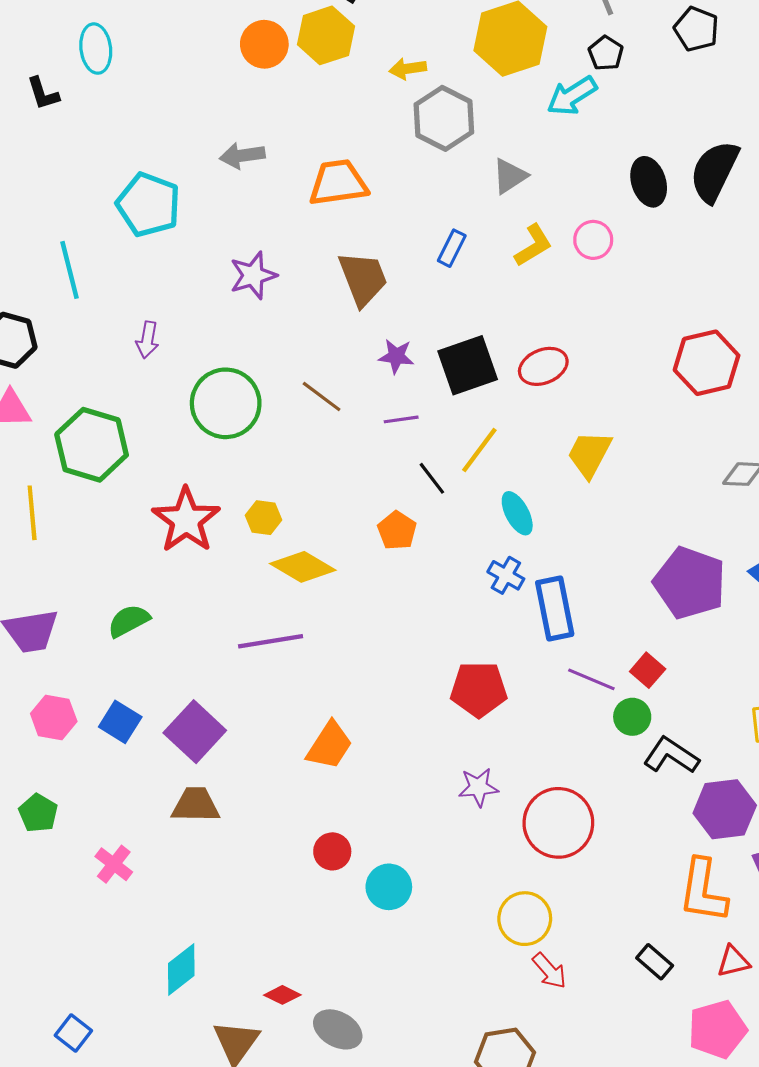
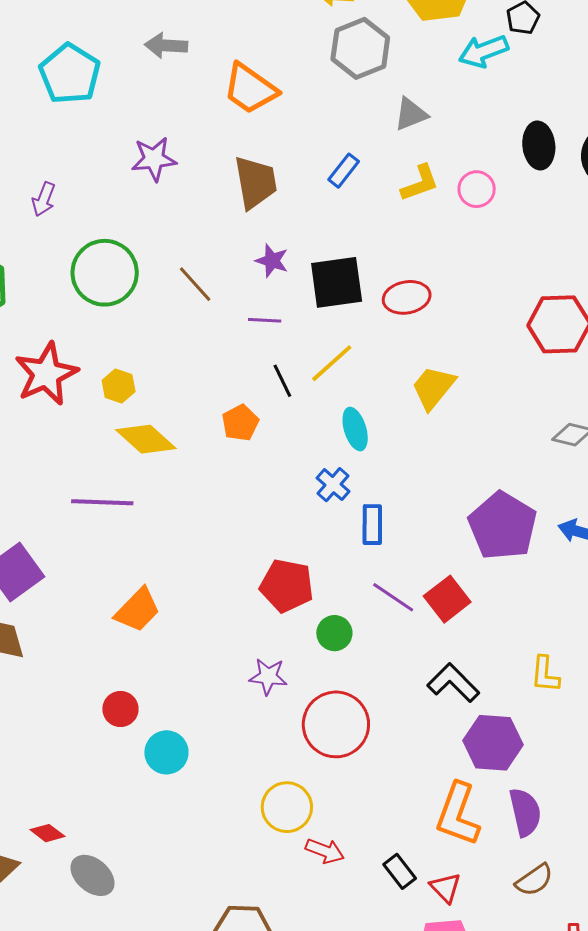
orange trapezoid: (338, 183) -> (250, 89), turned -148
blue rectangle: (555, 608) -> (372, 525), size x0.7
red square: (648, 670) -> (447, 599), size x1.4
green circle: (632, 717) -> (334, 633), moved
red triangle: (733, 961) -> (446, 888), moved, turned 48
red arrow: (549, 971) -> (325, 851), moved, turned -39

